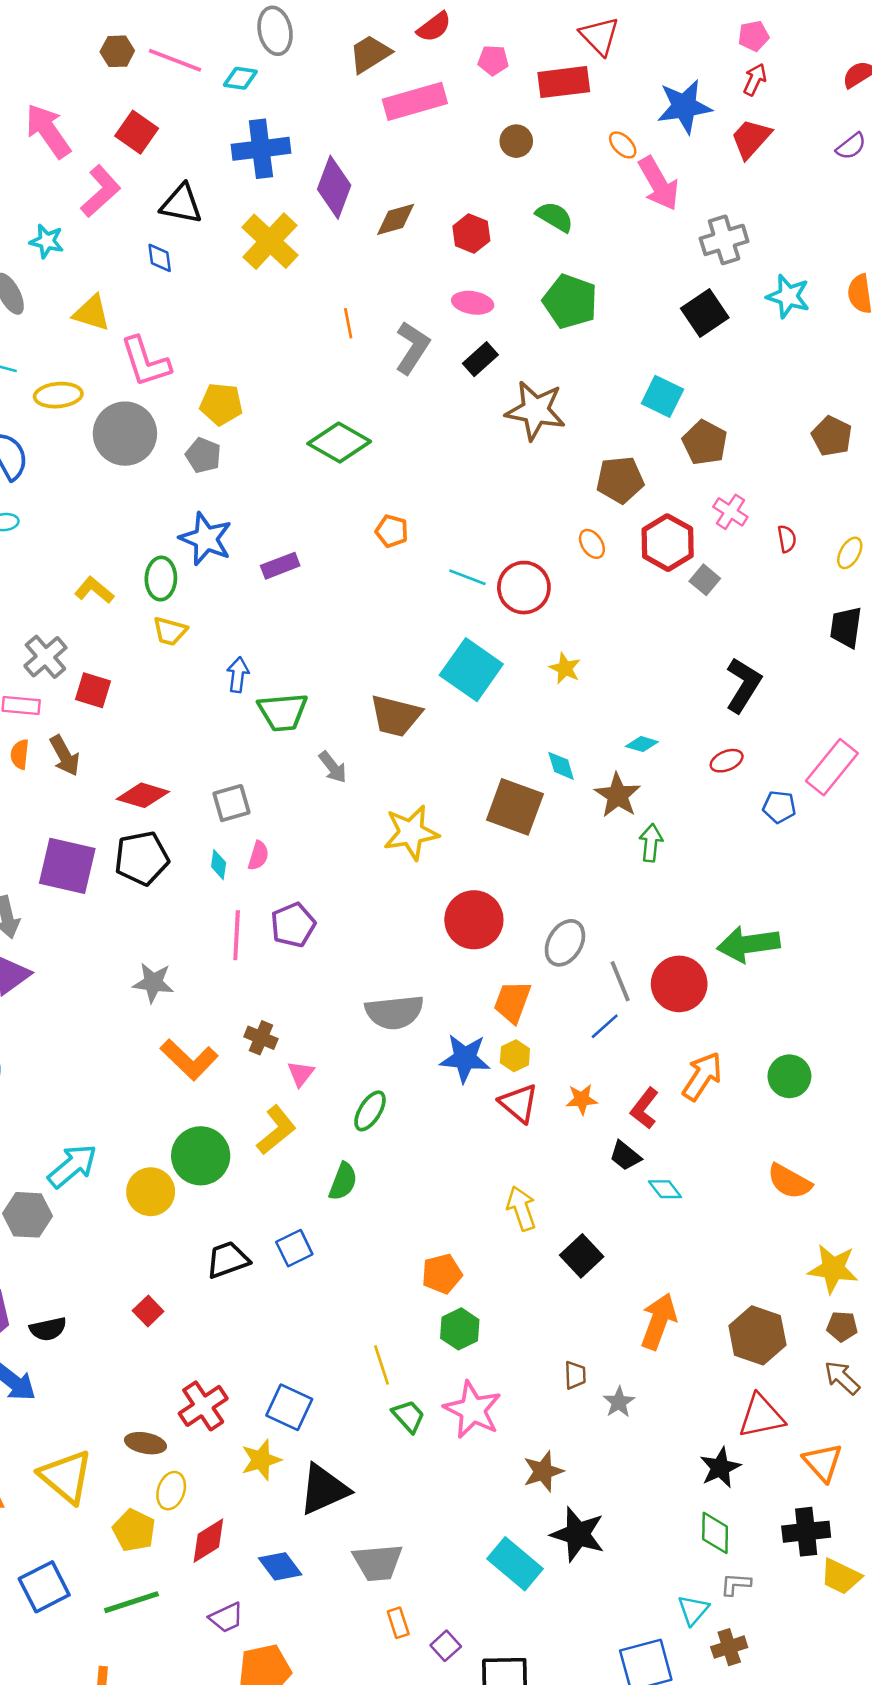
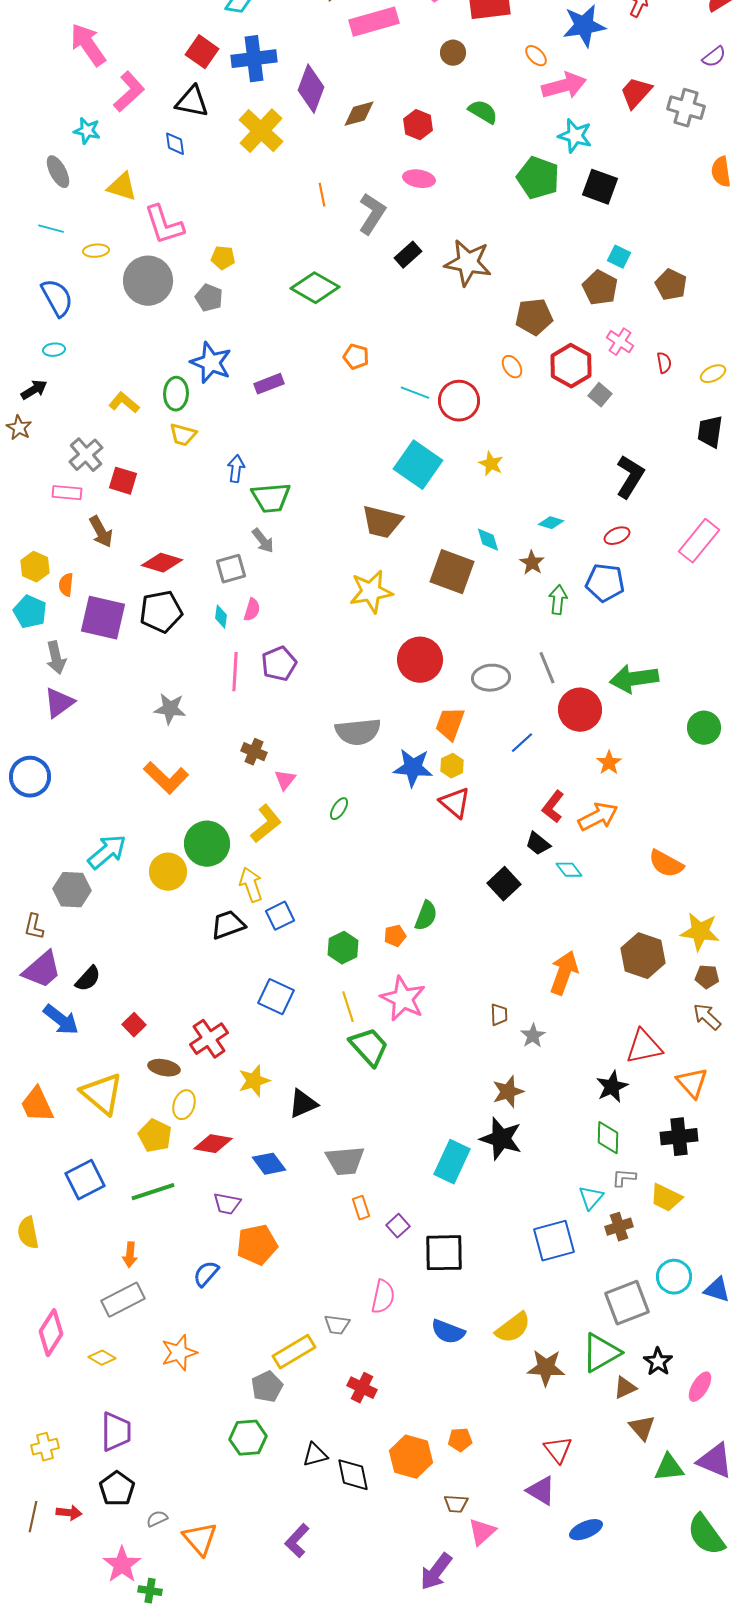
red square: (137, 132) -> (202, 52), moved
red trapezoid: (751, 139) -> (636, 93), moved
pink arrow: (659, 183) -> (564, 86), turned -75
gray cross: (724, 240) -> (686, 108), moved, turned 33
cyan star: (788, 296) -> (575, 136), moved
green pentagon: (570, 301) -> (538, 178), moved
black square: (705, 313) -> (600, 187), turned -36
black rectangle: (480, 359) -> (408, 255), moved
yellow ellipse: (58, 395) -> (96, 251), size x0.7
cyan square: (662, 396) -> (619, 257), moved, size x0.7
yellow pentagon: (221, 404) -> (223, 258), size x0.7
brown pentagon: (832, 436) -> (671, 285), moved
yellow ellipse: (850, 553) -> (713, 374), turned 35
brown trapezoid: (396, 716) -> (382, 522), moved
orange semicircle: (20, 754) -> (66, 585), moved
gray arrow: (333, 767) -> (263, 541), moved
brown star: (618, 795) -> (532, 563), size x0.7
blue pentagon: (779, 807) -> (605, 583), moved, size x1.5
gray ellipse: (565, 943) -> (491, 678), turned 54
gray line: (620, 981) -> (547, 668), moved
orange L-shape: (189, 1060) -> (166, 778), moved
orange arrow: (702, 1076) -> (598, 817), moved, turned 30
green circle: (789, 1076) -> (704, 728), moved
orange star: (582, 1099) -> (609, 763), moved, turned -30
green ellipse: (370, 1111) -> (339, 809), size x0.7
green semicircle: (343, 1181) -> (426, 916), moved
yellow arrow: (521, 1208) -> (251, 885), moved
black square: (582, 1256) -> (504, 884), moved
orange pentagon: (442, 1274) -> (395, 936), size x0.7
red square: (148, 1311) -> (134, 1025), moved
black semicircle: (48, 1329) -> (88, 979), turned -36
green hexagon: (460, 1329) -> (343, 948), moved
brown hexagon: (757, 1335) -> (643, 956), moved
blue square: (289, 1407) -> (276, 997), moved
pink star: (473, 1410) -> (403, 999), moved
green trapezoid: (408, 1416) -> (369, 1047), size x1.5
brown star: (543, 1471) -> (508, 1092), moved
black triangle: (324, 1489) -> (303, 1104), size x0.7
red diamond: (208, 1541) -> (213, 1144), turned 42
cyan rectangle: (515, 1564) -> (452, 1162), turned 75
yellow trapezoid: (841, 1577) -> (666, 1198), moved
purple trapezoid: (226, 1618) -> (227, 1204), turned 36

